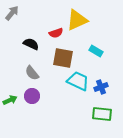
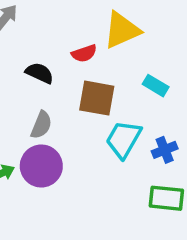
gray semicircle: (32, 73) -> (41, 125), turned -119
cyan trapezoid: (78, 81) -> (124, 139), turned -85
purple circle: (32, 96) -> (41, 166), size x1.5

